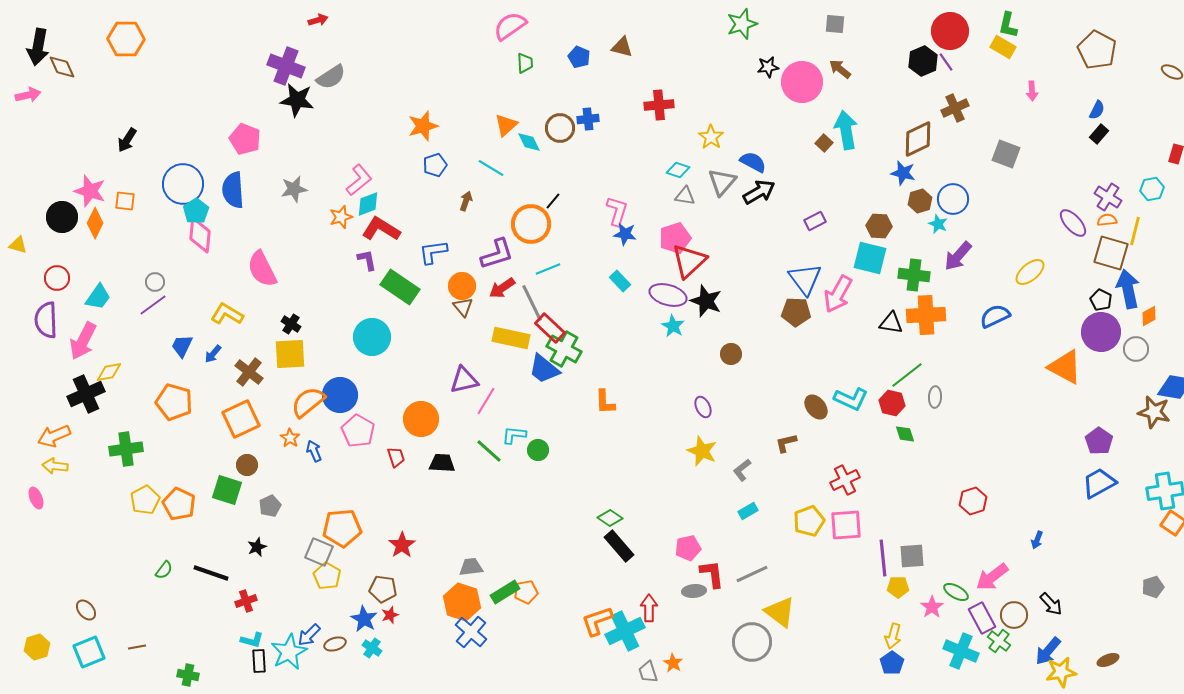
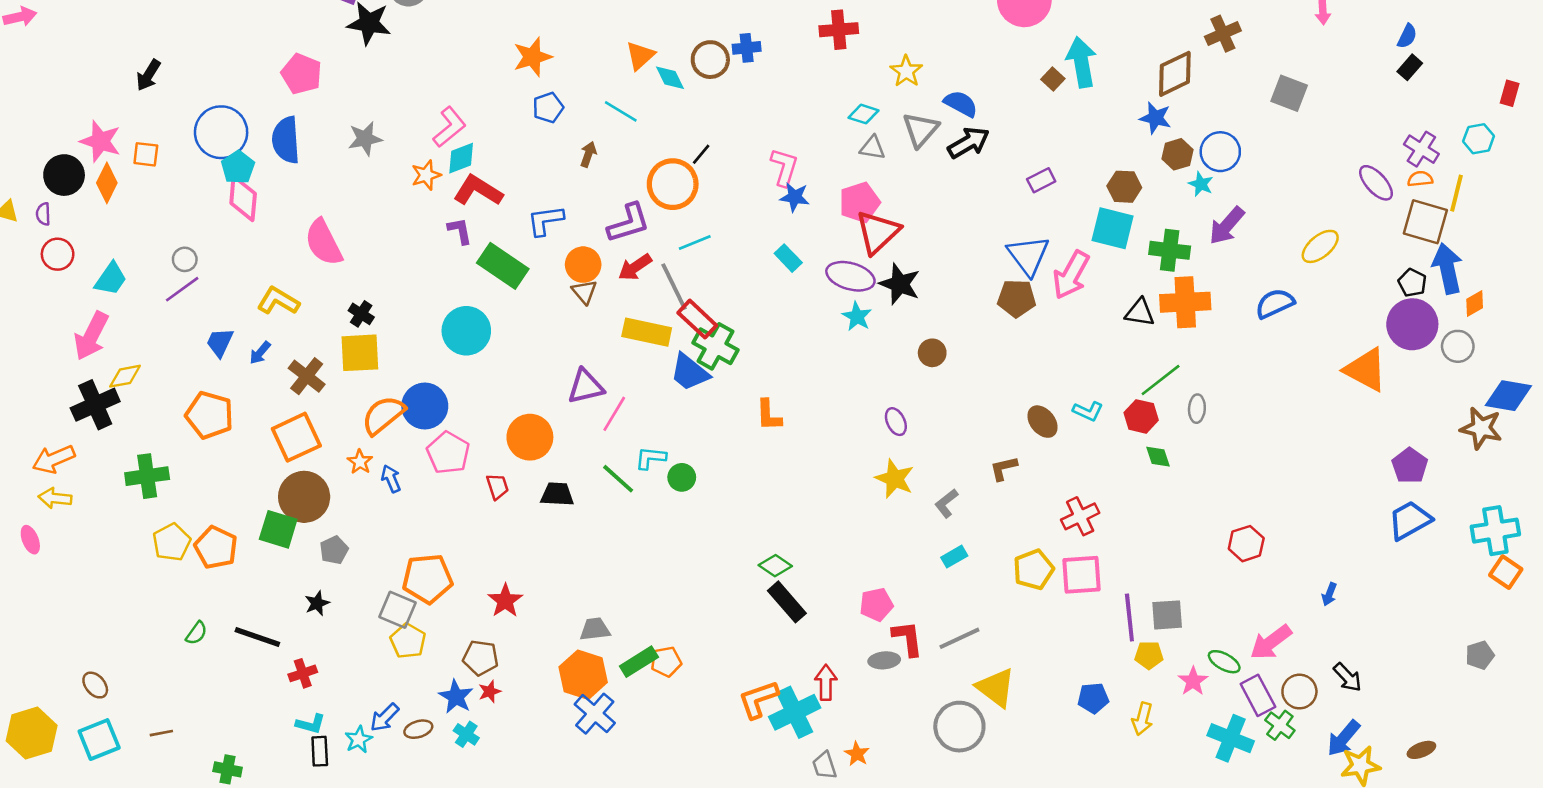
purple semicircle: (46, 320) -> (43, 214), moved, size x0.5
cyan L-shape: (851, 399) -> (1088, 411), size x0.7
brown circle: (247, 465) -> (304, 497), size x1.8
yellow hexagon: (37, 647) -> (32, 733), size x1.5
cyan star: (289, 652) -> (359, 740), size x0.6
blue pentagon: (892, 663) -> (1093, 698), moved, turned 30

